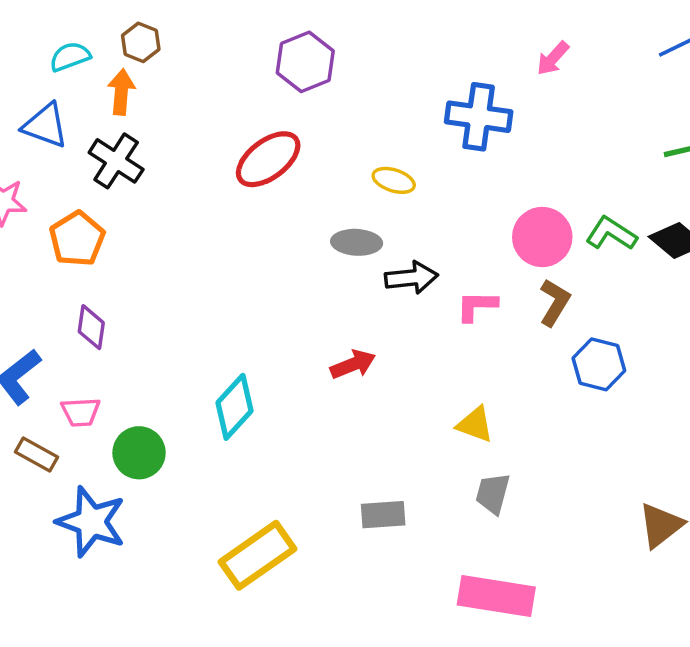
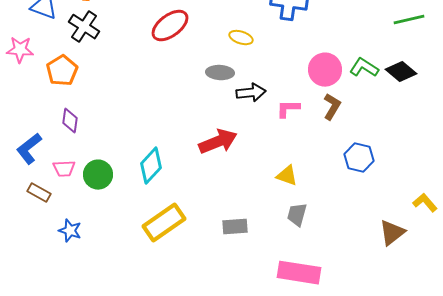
red arrow: (353, 364) -> (218, 142), size x1.5
blue hexagon: (599, 364) -> (359, 158), moved
green circle: (139, 453) -> (98, 175), moved
blue star: (91, 522) -> (70, 231), size x0.6
yellow rectangle: (258, 555) -> (164, 223), moved

